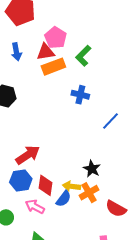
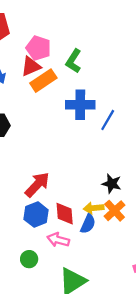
blue cross: (80, 95) -> (80, 105), size x1.4
blue line: (110, 121) -> (108, 120), moved

